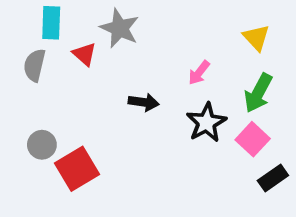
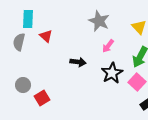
gray star: (120, 28) -> (99, 21), moved
red square: (77, 169) -> (42, 98), size x0.7

